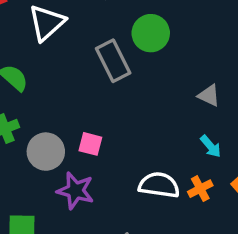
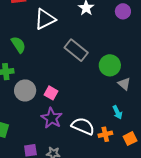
green circle: (151, 33) -> (110, 65), moved
gray rectangle: (113, 61) -> (76, 50), turned -40
purple star: (75, 191) -> (52, 118), moved

